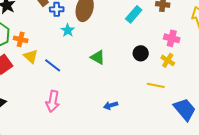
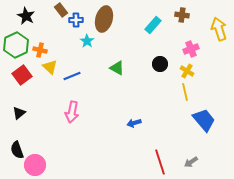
pink cross: (172, 38) -> (191, 49), turned -35
blue line: (53, 65) -> (72, 76), turned -60
yellow line: (156, 85) -> (185, 92), moved, turned 66
blue arrow: (111, 105) -> (134, 123), moved

